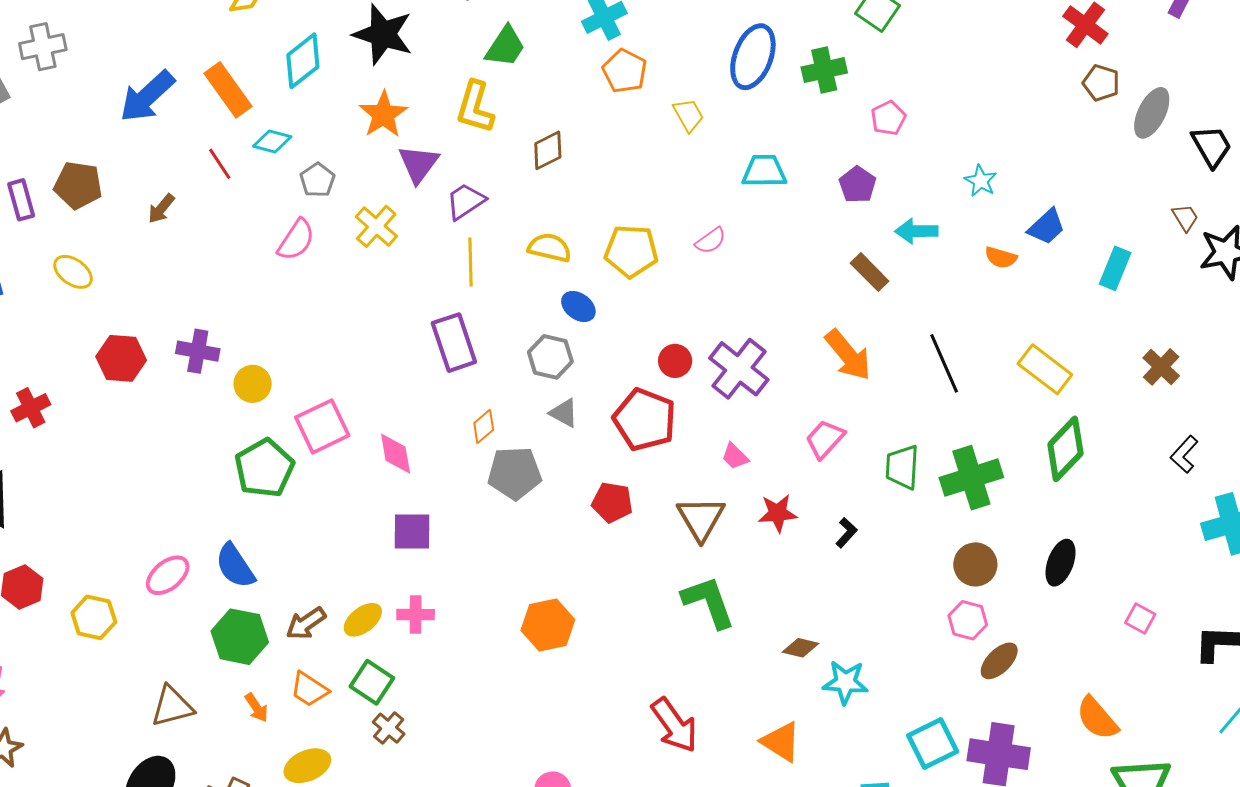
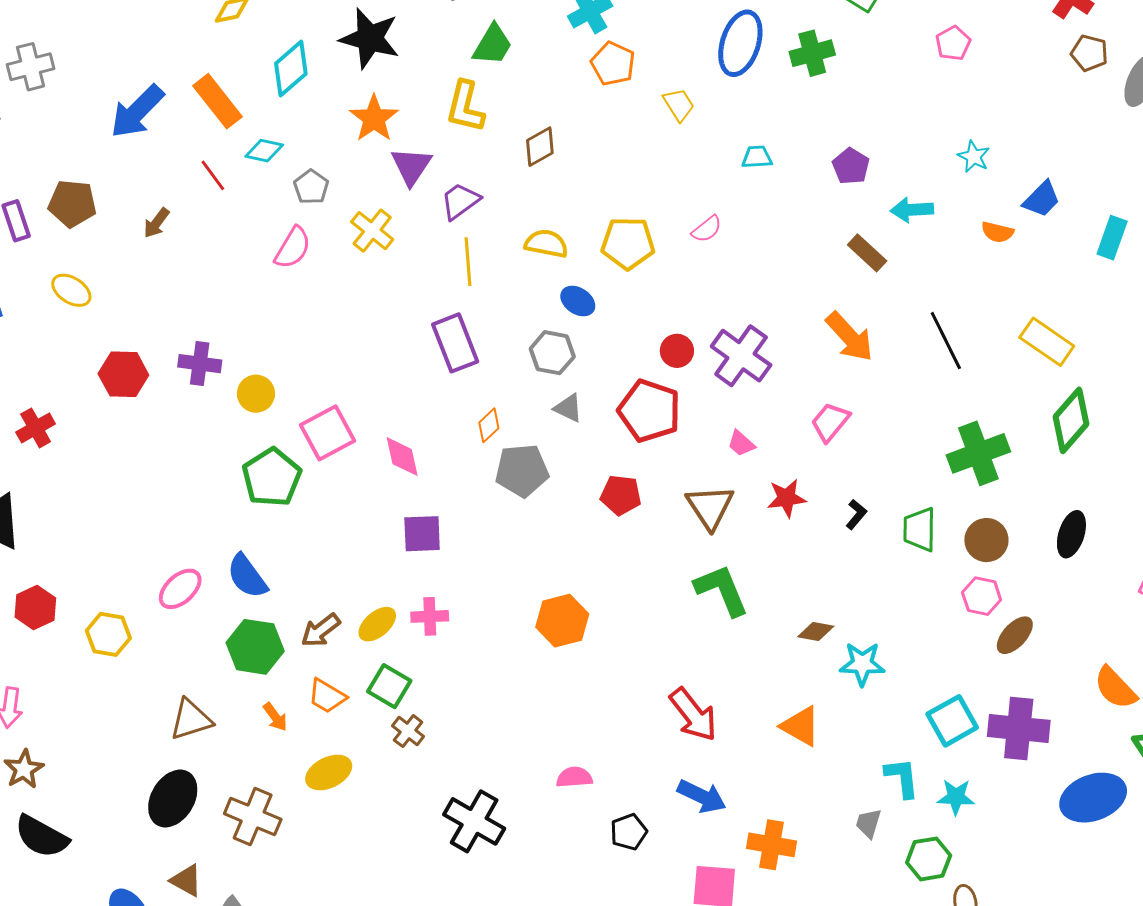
pink pentagon: (888, 118) -> (953, 43), moved
cyan trapezoid: (764, 171) -> (757, 157), size x0.7
green trapezoid: (902, 467) -> (920, 529), moved

